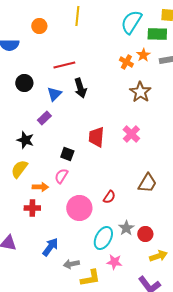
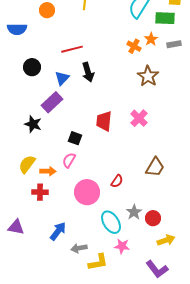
purple rectangle: (44, 118) -> (52, 102), size x1.5
yellow semicircle: (19, 169) -> (27, 164), moved
cyan ellipse: (103, 238) -> (111, 222), turned -60

